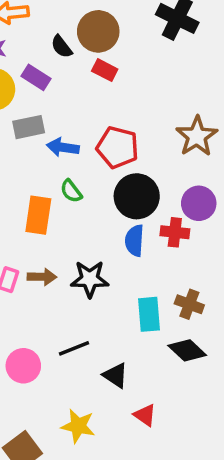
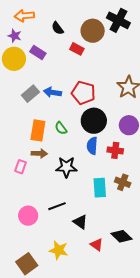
brown circle: (98, 31) -> (93, 31), moved
black semicircle: (62, 47) -> (58, 28), moved
gray rectangle: (29, 127) -> (30, 94), moved, turned -30
green semicircle: (71, 191) -> (61, 128), moved
red cross: (175, 232) -> (115, 150), moved
brown arrow: (42, 277) -> (39, 153), moved
black diamond: (187, 350) -> (121, 236), moved

